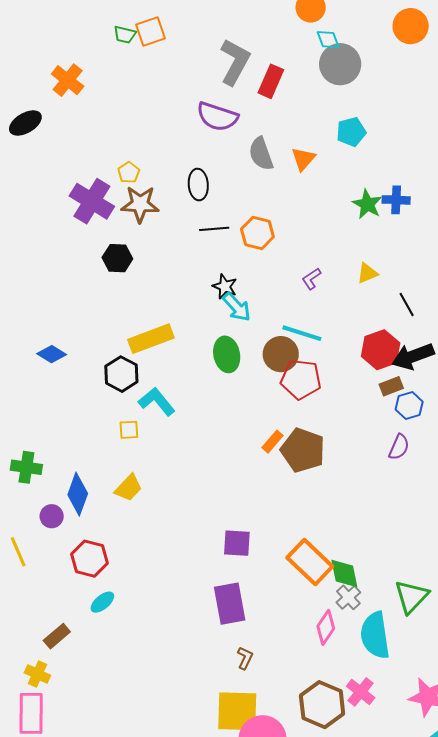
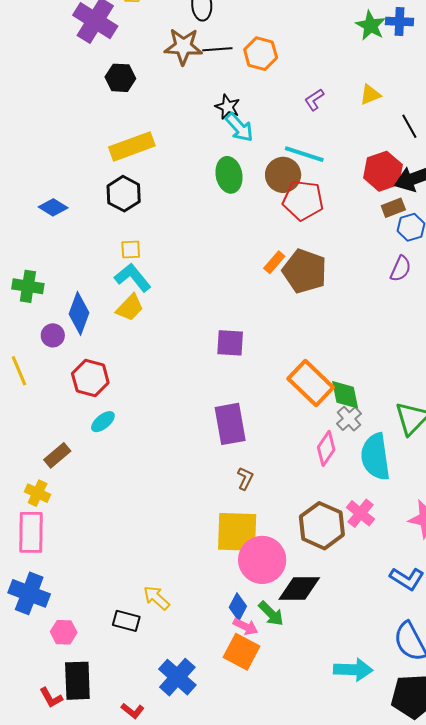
brown star: (140, 204) -> (183, 46), moved
yellow rectangle: (151, 339) -> (132, 146), moved
blue diamond: (52, 354) -> (53, 207), moved
cyan L-shape: (157, 402) -> (133, 277), moved
purple square: (237, 543) -> (230, 343), moved

